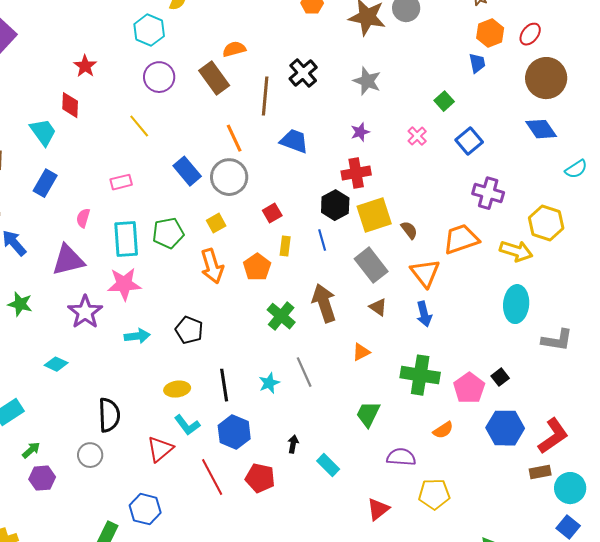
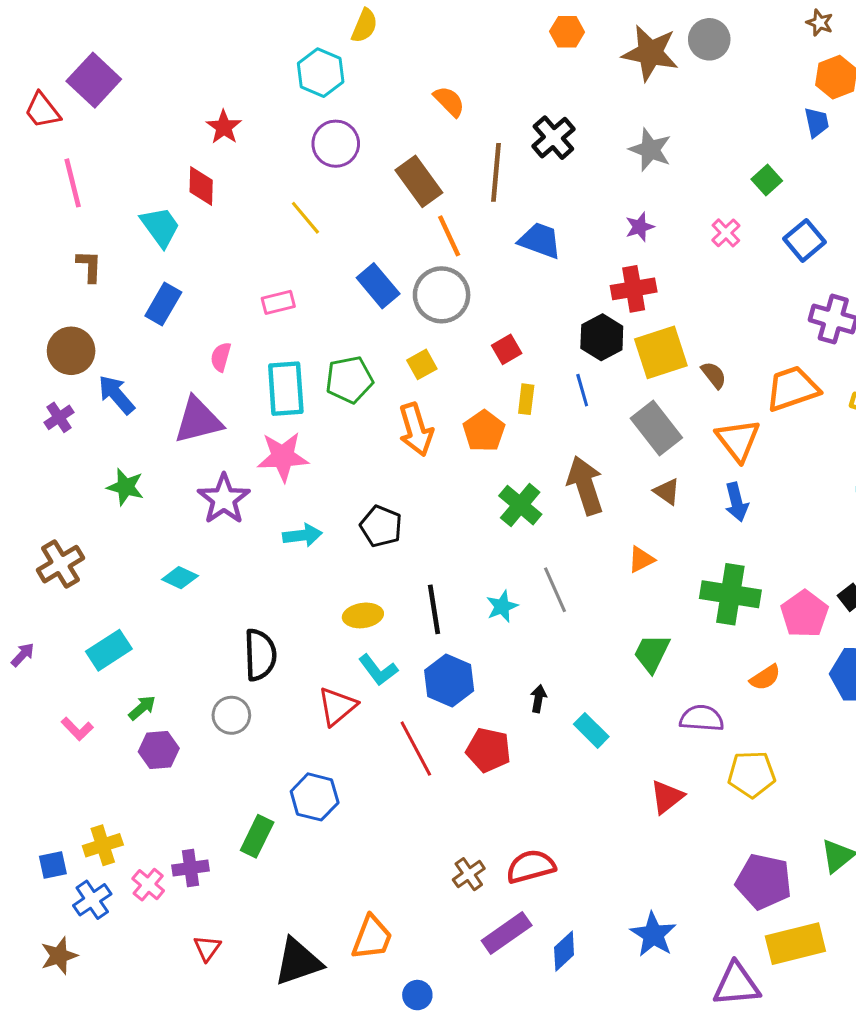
orange semicircle: (234, 49) -> (449, 101), turned 60
brown rectangle: (214, 78) -> (419, 181), moved

